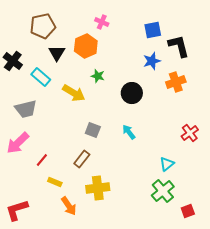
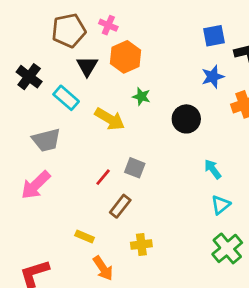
pink cross: (102, 22) -> (108, 25), moved
cyan arrow: (129, 132) -> (213, 169), moved
red line: (42, 160) -> (103, 177), moved
cyan triangle: (167, 164) -> (221, 205), moved
yellow cross: (98, 188) -> (141, 244), size x0.7

